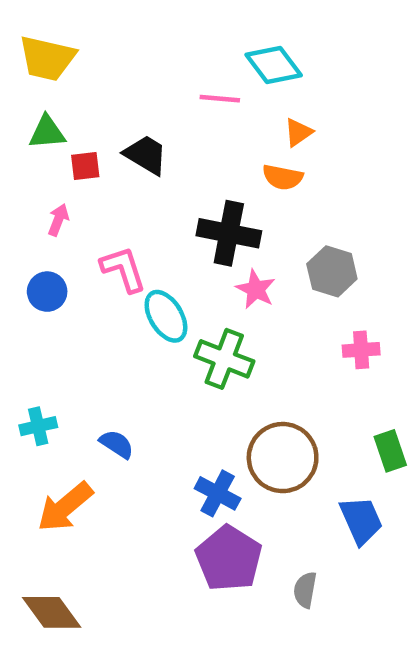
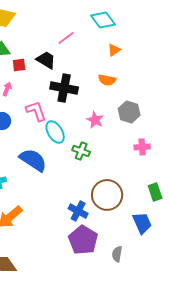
pink line: (220, 99) -> (66, 38), moved, turned -42
orange semicircle: (283, 177) -> (107, 80), moved
black cross: (229, 233) -> (64, 88), moved
green cross: (224, 359) -> (81, 151), size x0.7
blue semicircle: (117, 444) -> (33, 160), moved, size x1.8

